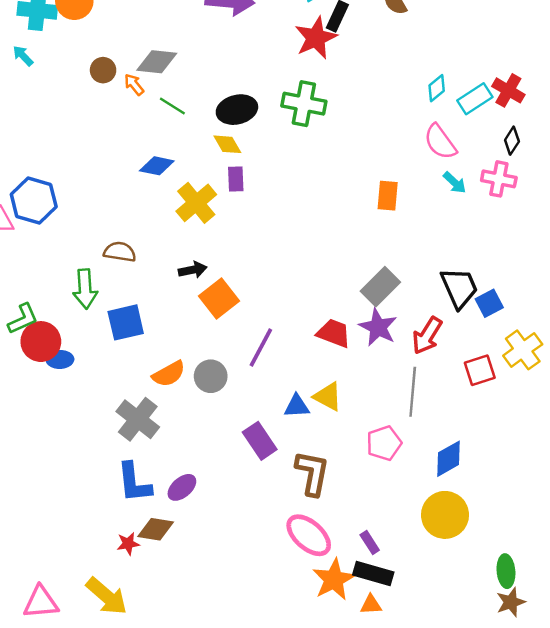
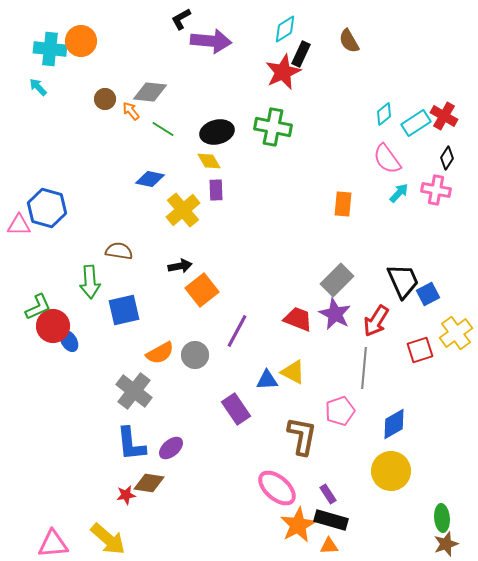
cyan arrow: (455, 183) -> (399, 193), turned -90
blue ellipse: (60, 359) -> (69, 341), turned 60
brown L-shape: (312, 473) -> (302, 436), moved

